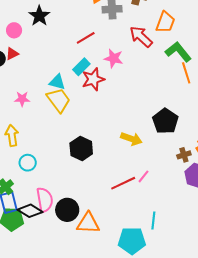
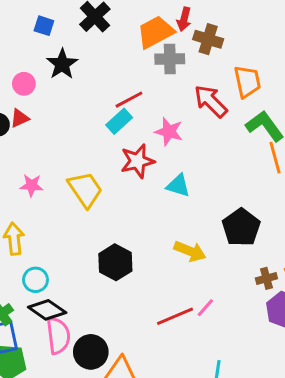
orange trapezoid: (165, 22) -> (247, 82), turned -35
cyan rectangle: (81, 67) -> (119, 121), moved
cyan triangle: (57, 82) -> (178, 186), moved
black diamond: (30, 211) -> (47, 310), moved

